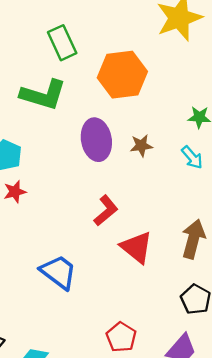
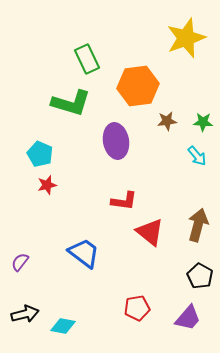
brown star: (141, 146) -> (167, 121), moved
red L-shape: (106, 211) -> (124, 201), turned 48
red pentagon: (121, 337) -> (137, 308), turned 30

